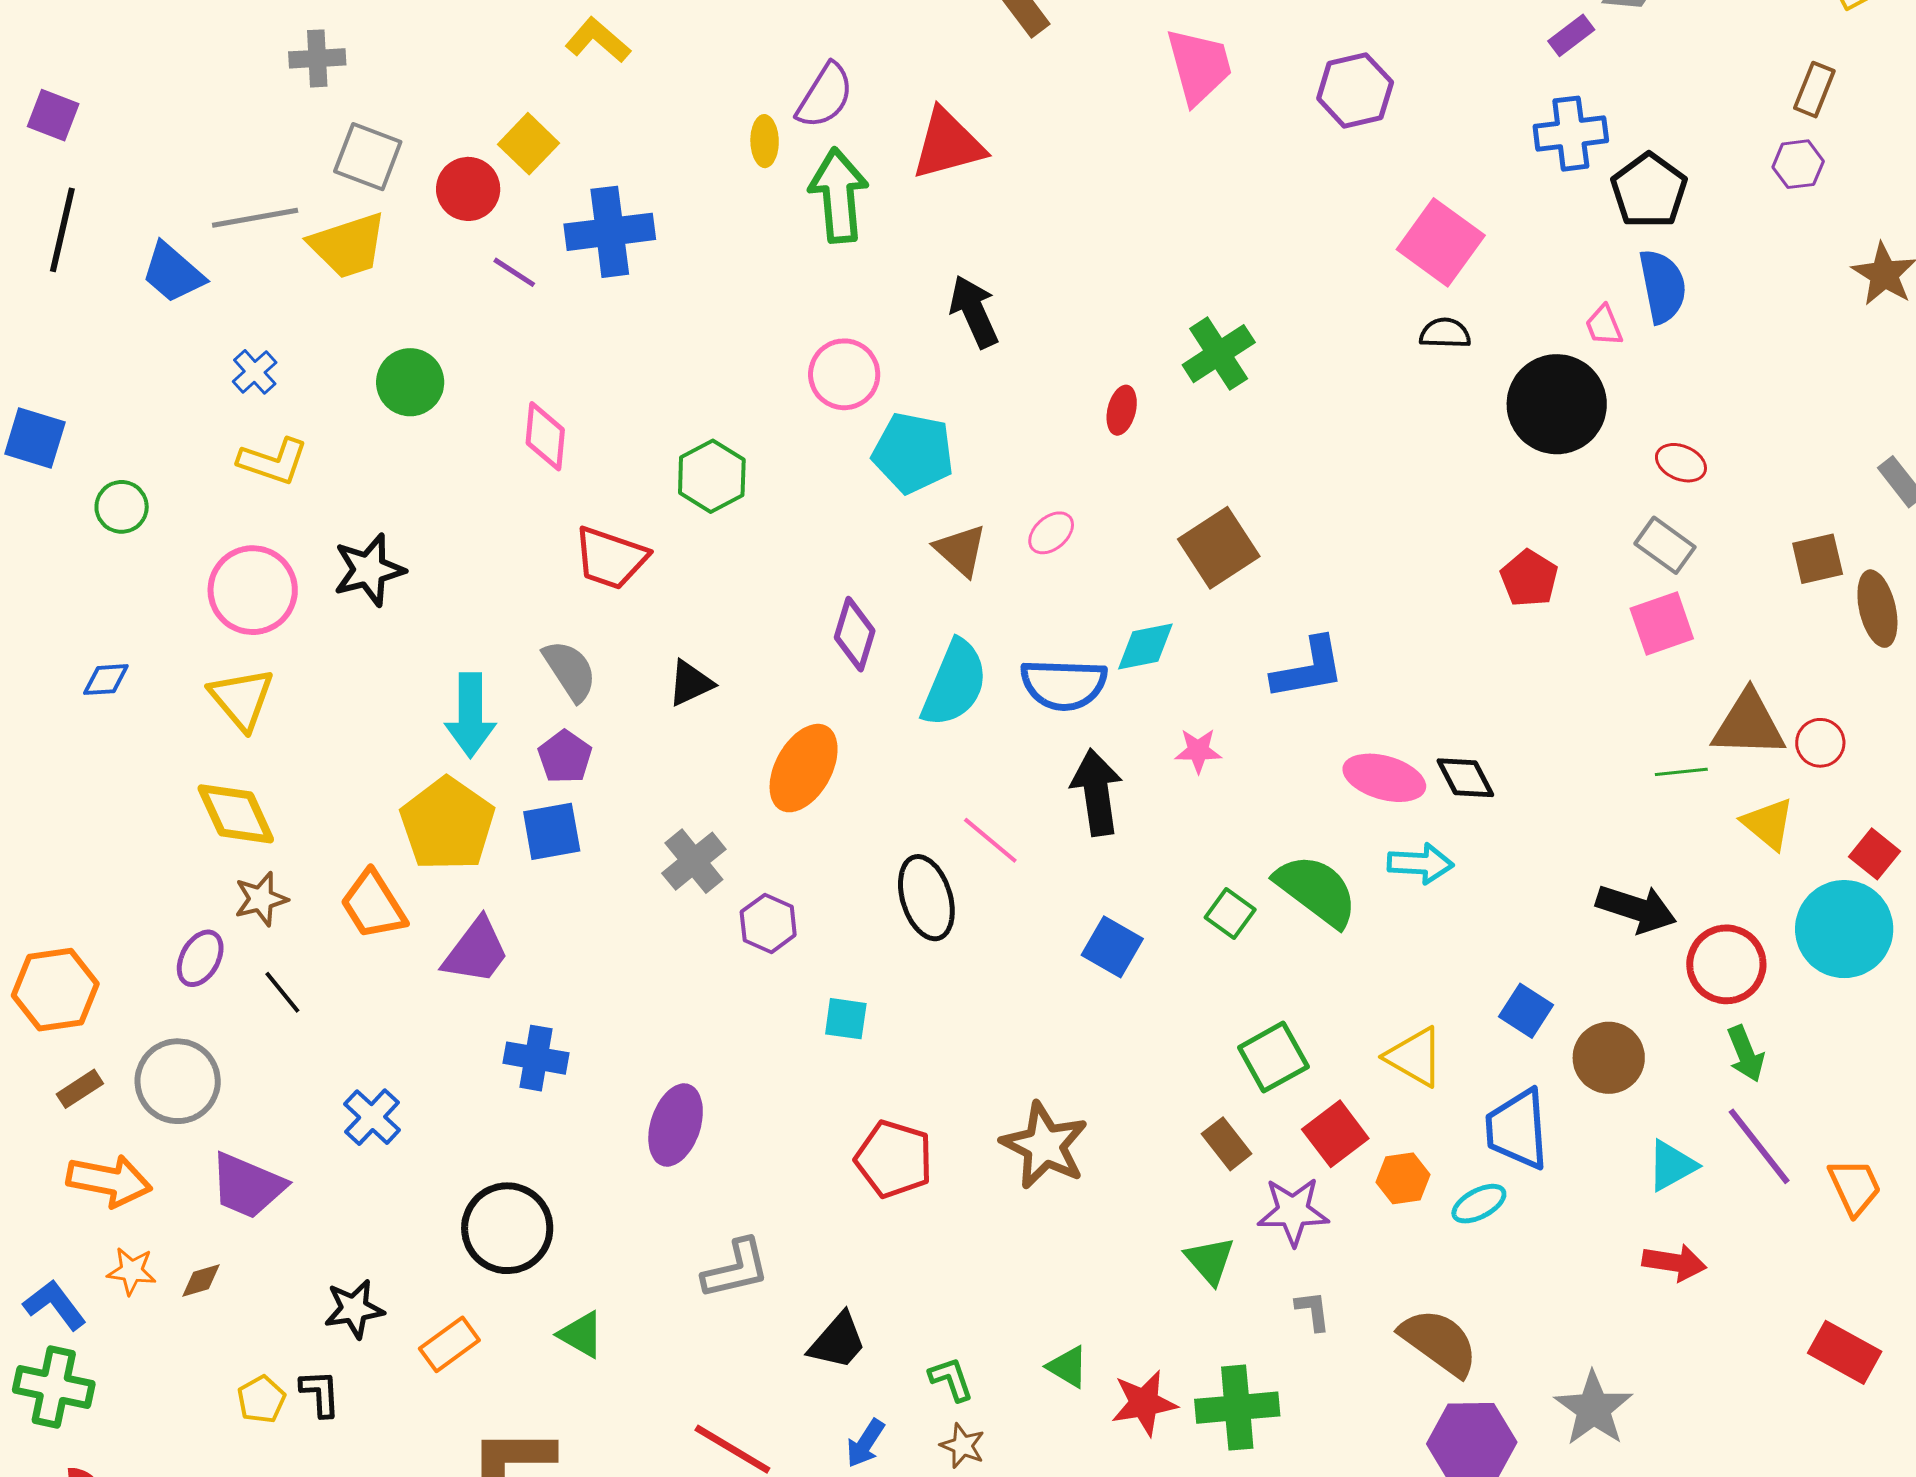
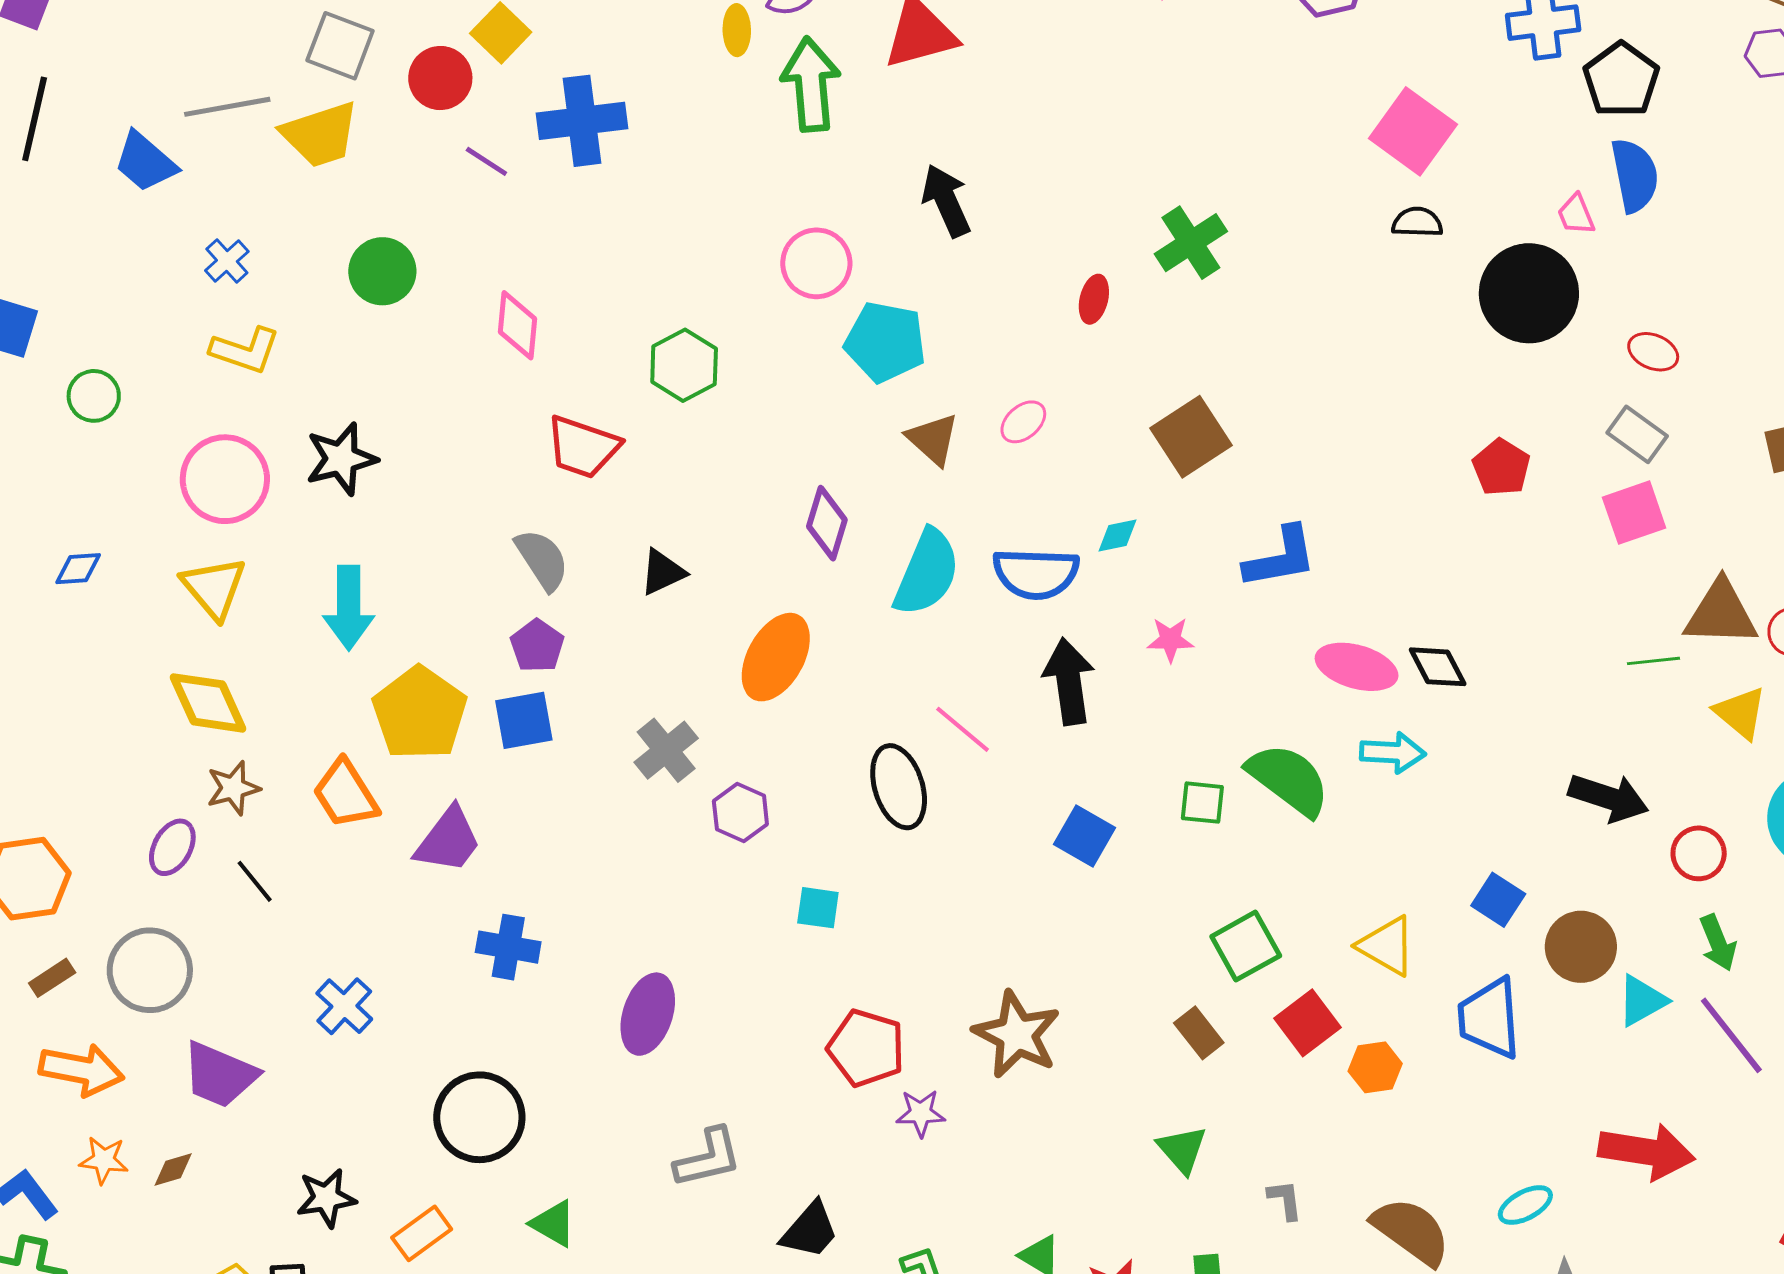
cyan diamond: (1145, 646) -> (1118, 535), size x0.7
cyan arrow: (470, 715) -> (349, 608), moved
green square: (1230, 914) -> (1202, 803), turned -30
red circle: (1726, 964) -> (1699, 853), size x0.7
cyan triangle: (1672, 1166) -> (1642, 1001), moved
cyan ellipse: (1479, 1204) -> (1525, 1205), moved
purple star: (1293, 1211) -> (921, 1113), moved, size x0.7
red arrow: (1674, 1262) -> (1646, 1152), size x1.5

